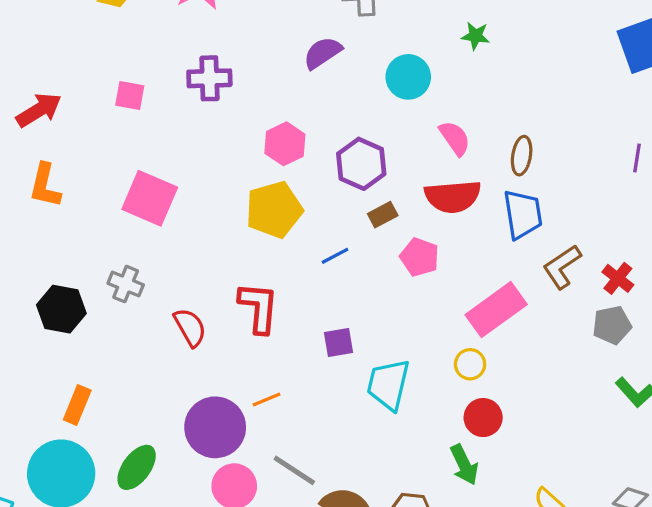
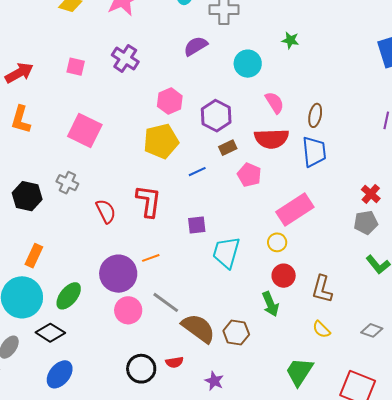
purple cross: (209, 78) -> (125, 58), turned 32
brown L-shape: (562, 267) -> (322, 289), moved, turned -44

